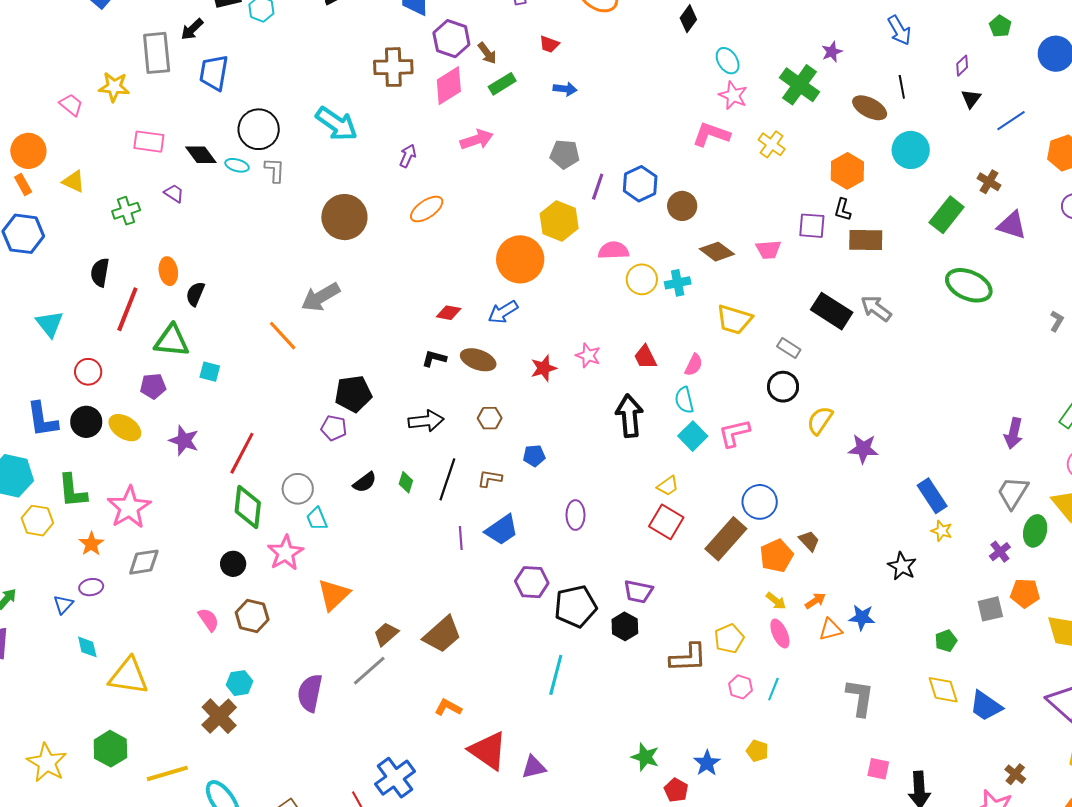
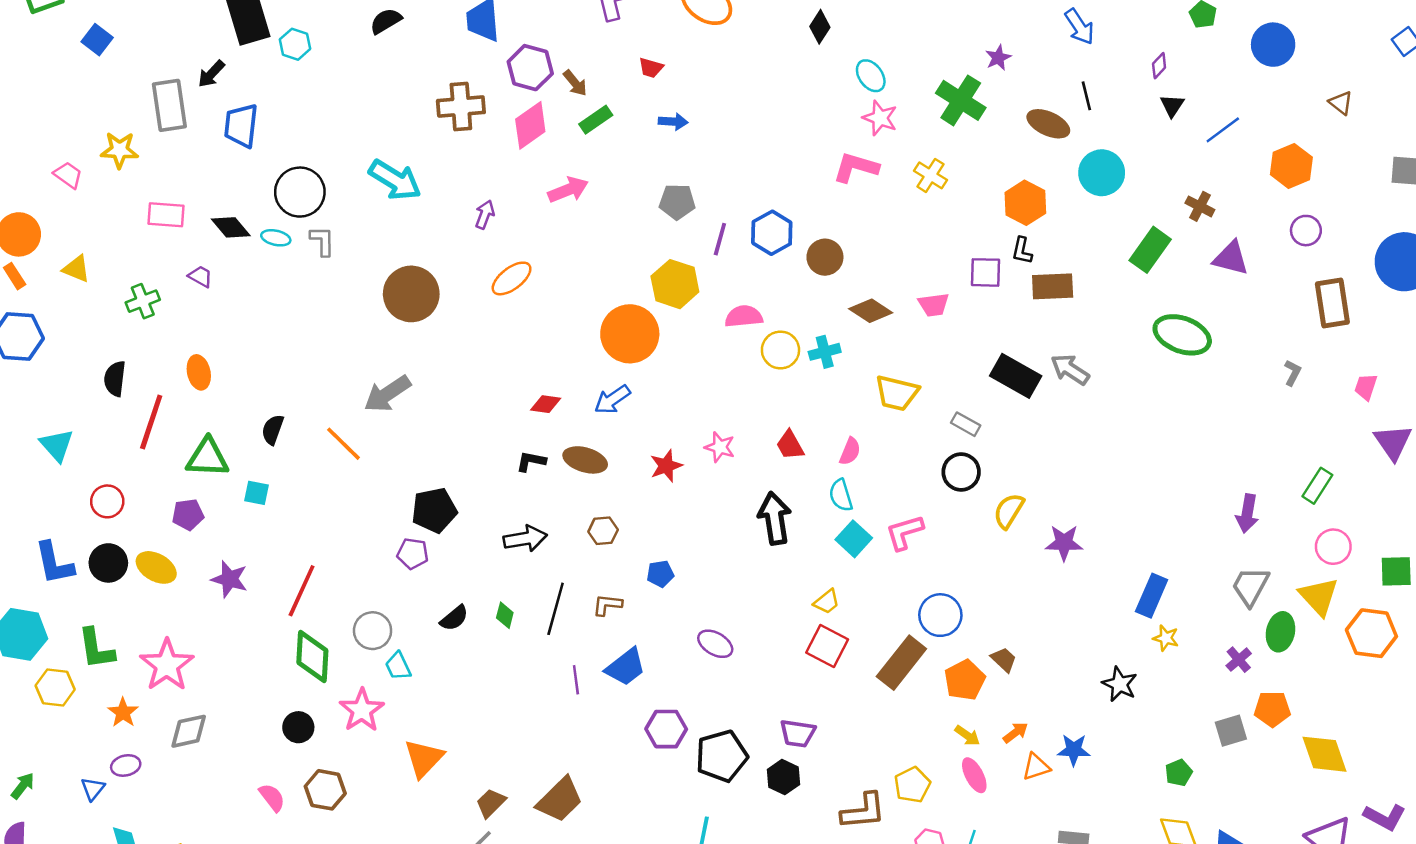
black semicircle: (195, 294) -> (273, 430), moved
blue rectangle: (932, 496) -> (1152, 596), turned 60
purple ellipse: (575, 515) -> (715, 644), turned -56

